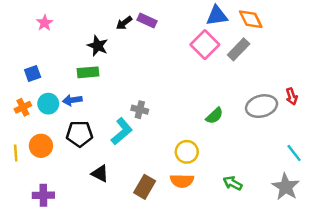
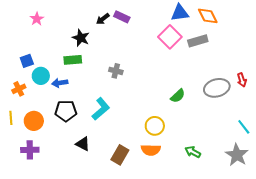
gray rectangle: (239, 49) -> (198, 41), turned 30
cyan circle: (48, 104) -> (41, 76), moved
gray cross: (140, 110) -> (116, 71), moved
yellow line: (16, 153) -> (11, 118), moved
purple cross: (43, 195) -> (30, 150), moved

